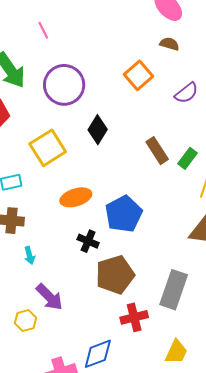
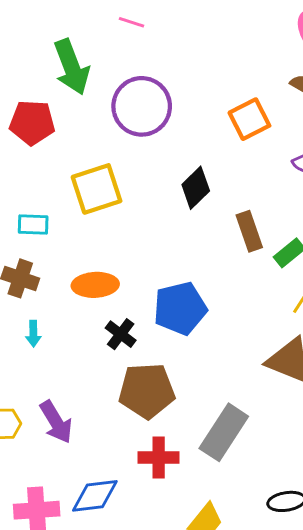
pink line: (43, 30) -> (132, 22), turned -60
black diamond: (98, 130) -> (196, 188), moved
orange ellipse: (76, 197) -> (95, 285), moved
purple arrow: (49, 297) -> (56, 422), moved

